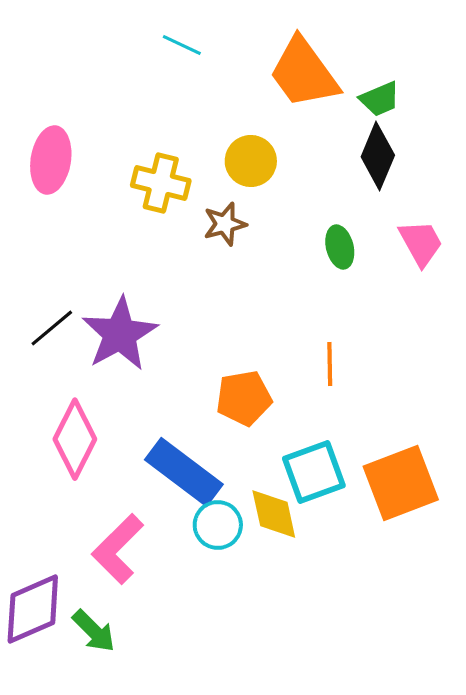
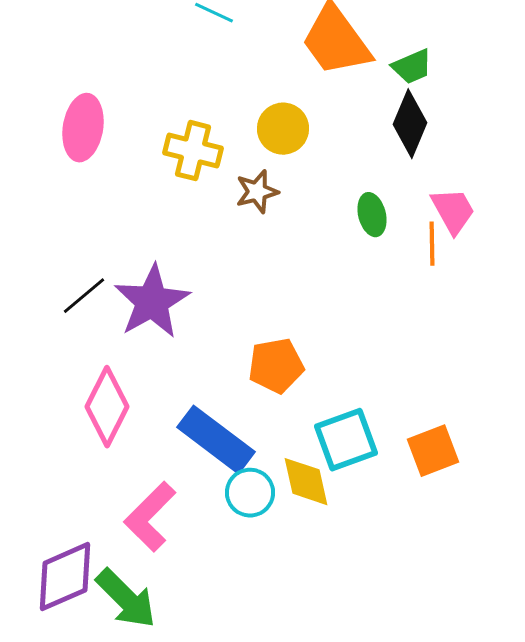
orange line: (330, 364) -> (432, 244), moved
orange square: (401, 483) -> (433, 451), size x0.7
green arrow: (94, 631) -> (126, 599), size x1.4

